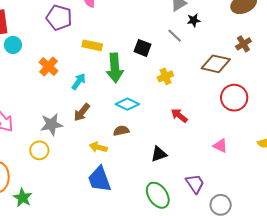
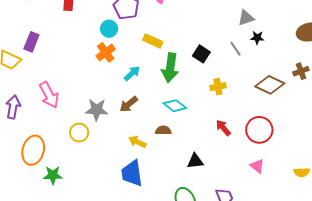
cyan circle: (13, 45) -> (109, 29), moved
red circle: (234, 98) -> (259, 130), moved
green star: (23, 198) -> (53, 175), turned 30

